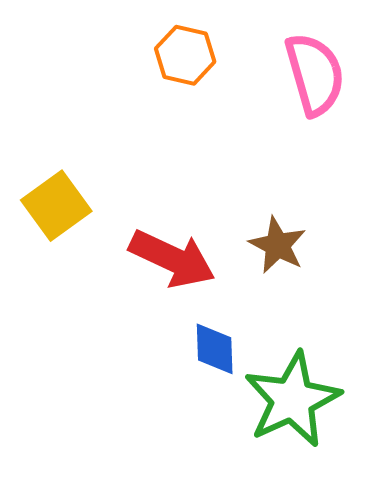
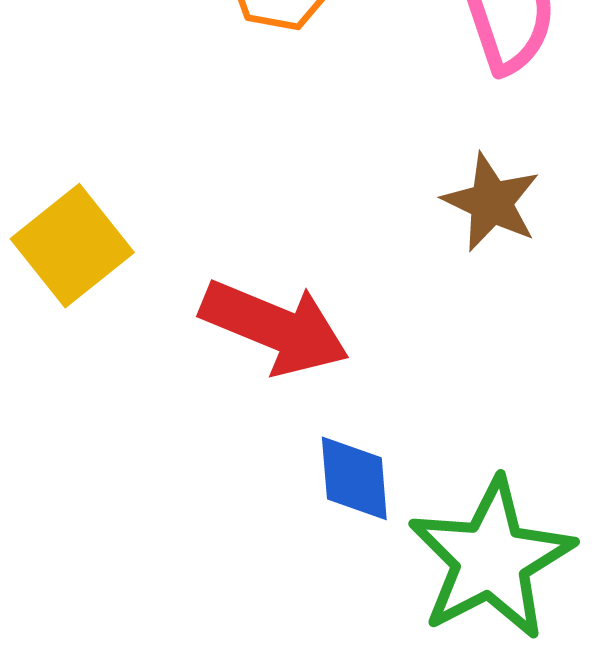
brown star: (278, 245) -> (491, 202), moved

